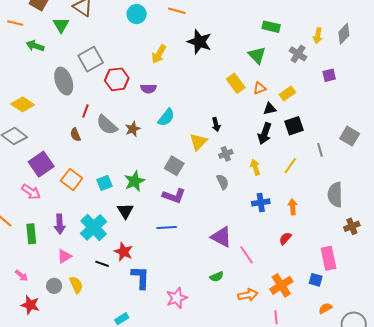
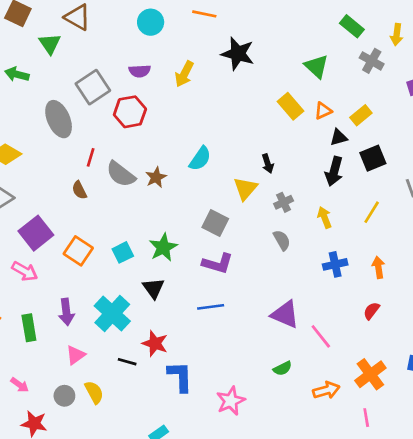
green rectangle: (271, 27) -> (352, 26), moved, turned 30
purple semicircle: (148, 89) -> (140, 71), moved

